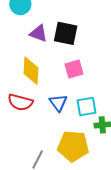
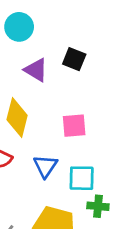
black square: (66, 33) -> (74, 59), moved, size x0.7

